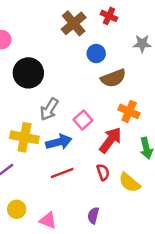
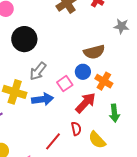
blue circle: (96, 53) -> (83, 72), moved
red line: (62, 173) -> (53, 141), moved, turned -36

